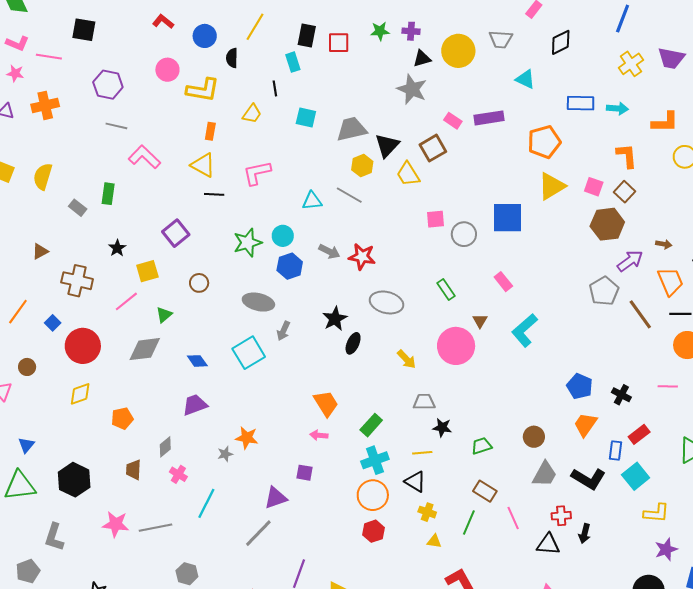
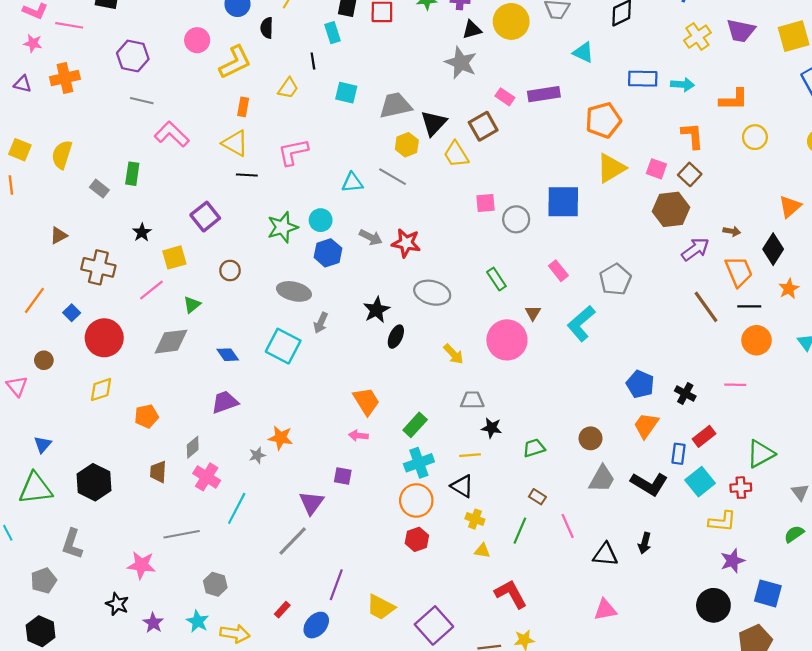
yellow L-shape: (203, 90) -> (235, 62), turned -36
gray pentagon: (604, 291) -> (615, 279), moved
cyan square: (249, 353) -> (283, 346), turned -32
pink cross: (178, 474) -> (207, 477), size x1.4
brown rectangle: (485, 491) -> (537, 497), size x0.7
purple triangle: (276, 498) -> (311, 503), turned -35
red cross: (561, 516) -> (741, 488), moved
pink star: (116, 524) -> (141, 565), moved

